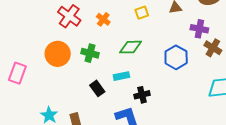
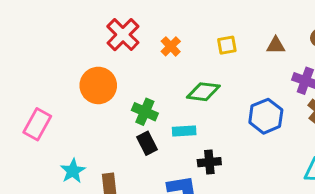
green cross: (90, 53) -> (145, 112), moved
pink rectangle: (17, 73) -> (37, 124), moved

